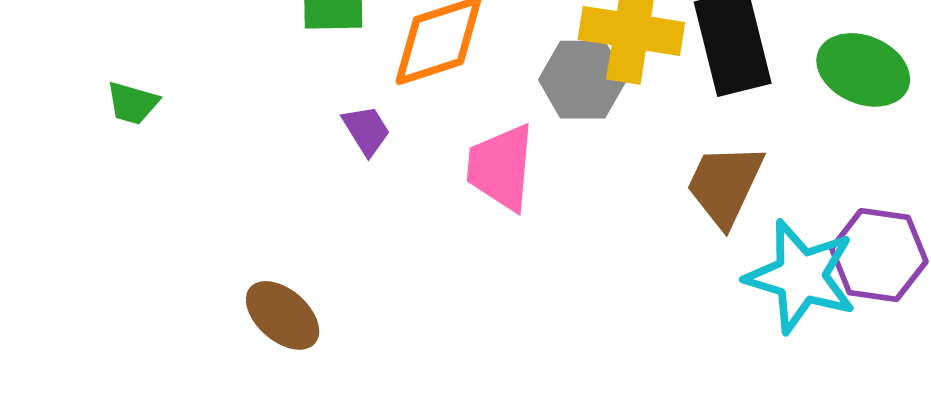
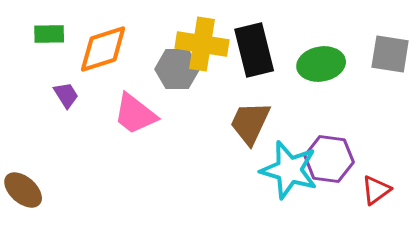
green ellipse: (863, 70) -> (321, 64), turned -33
pink trapezoid: (501, 167) -> (135, 114), turned -57

